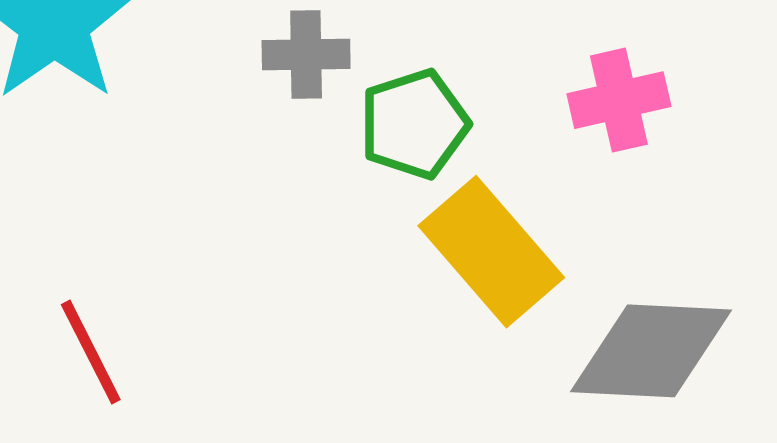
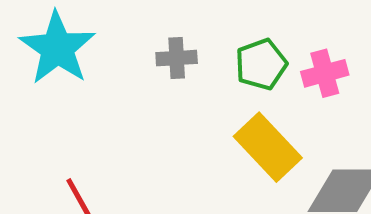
green pentagon: (414, 124) -> (261, 64), moved

